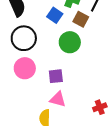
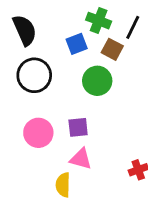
blue square: (55, 15) -> (77, 44), turned 35
pink circle: (25, 68) -> (38, 133), moved

